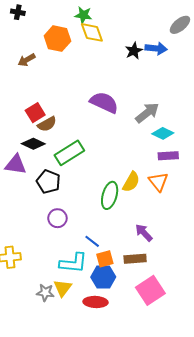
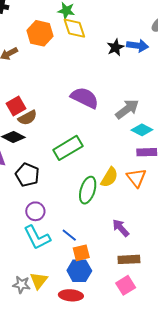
green rectangle: (69, 153) -> (68, 148), moved
brown rectangle: (135, 259) -> (129, 259), moved
cyan L-shape: (73, 263) -> (37, 237), moved, turned 56
pink square: (150, 290) -> (126, 285), size x0.7

